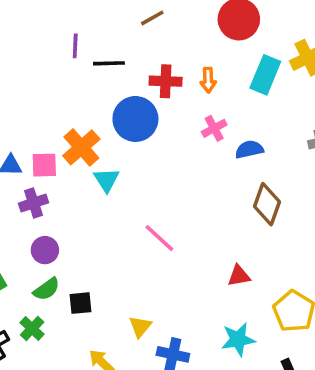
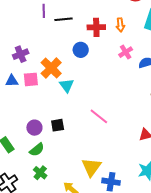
blue circle: (135, 119) -> (81, 50), size x0.6
purple cross: (34, 203) -> (21, 54), moved
black square: (81, 303) -> (58, 125), moved
yellow triangle: (140, 326) -> (91, 167), size x1.5
green cross: (32, 328) -> (40, 173), moved

